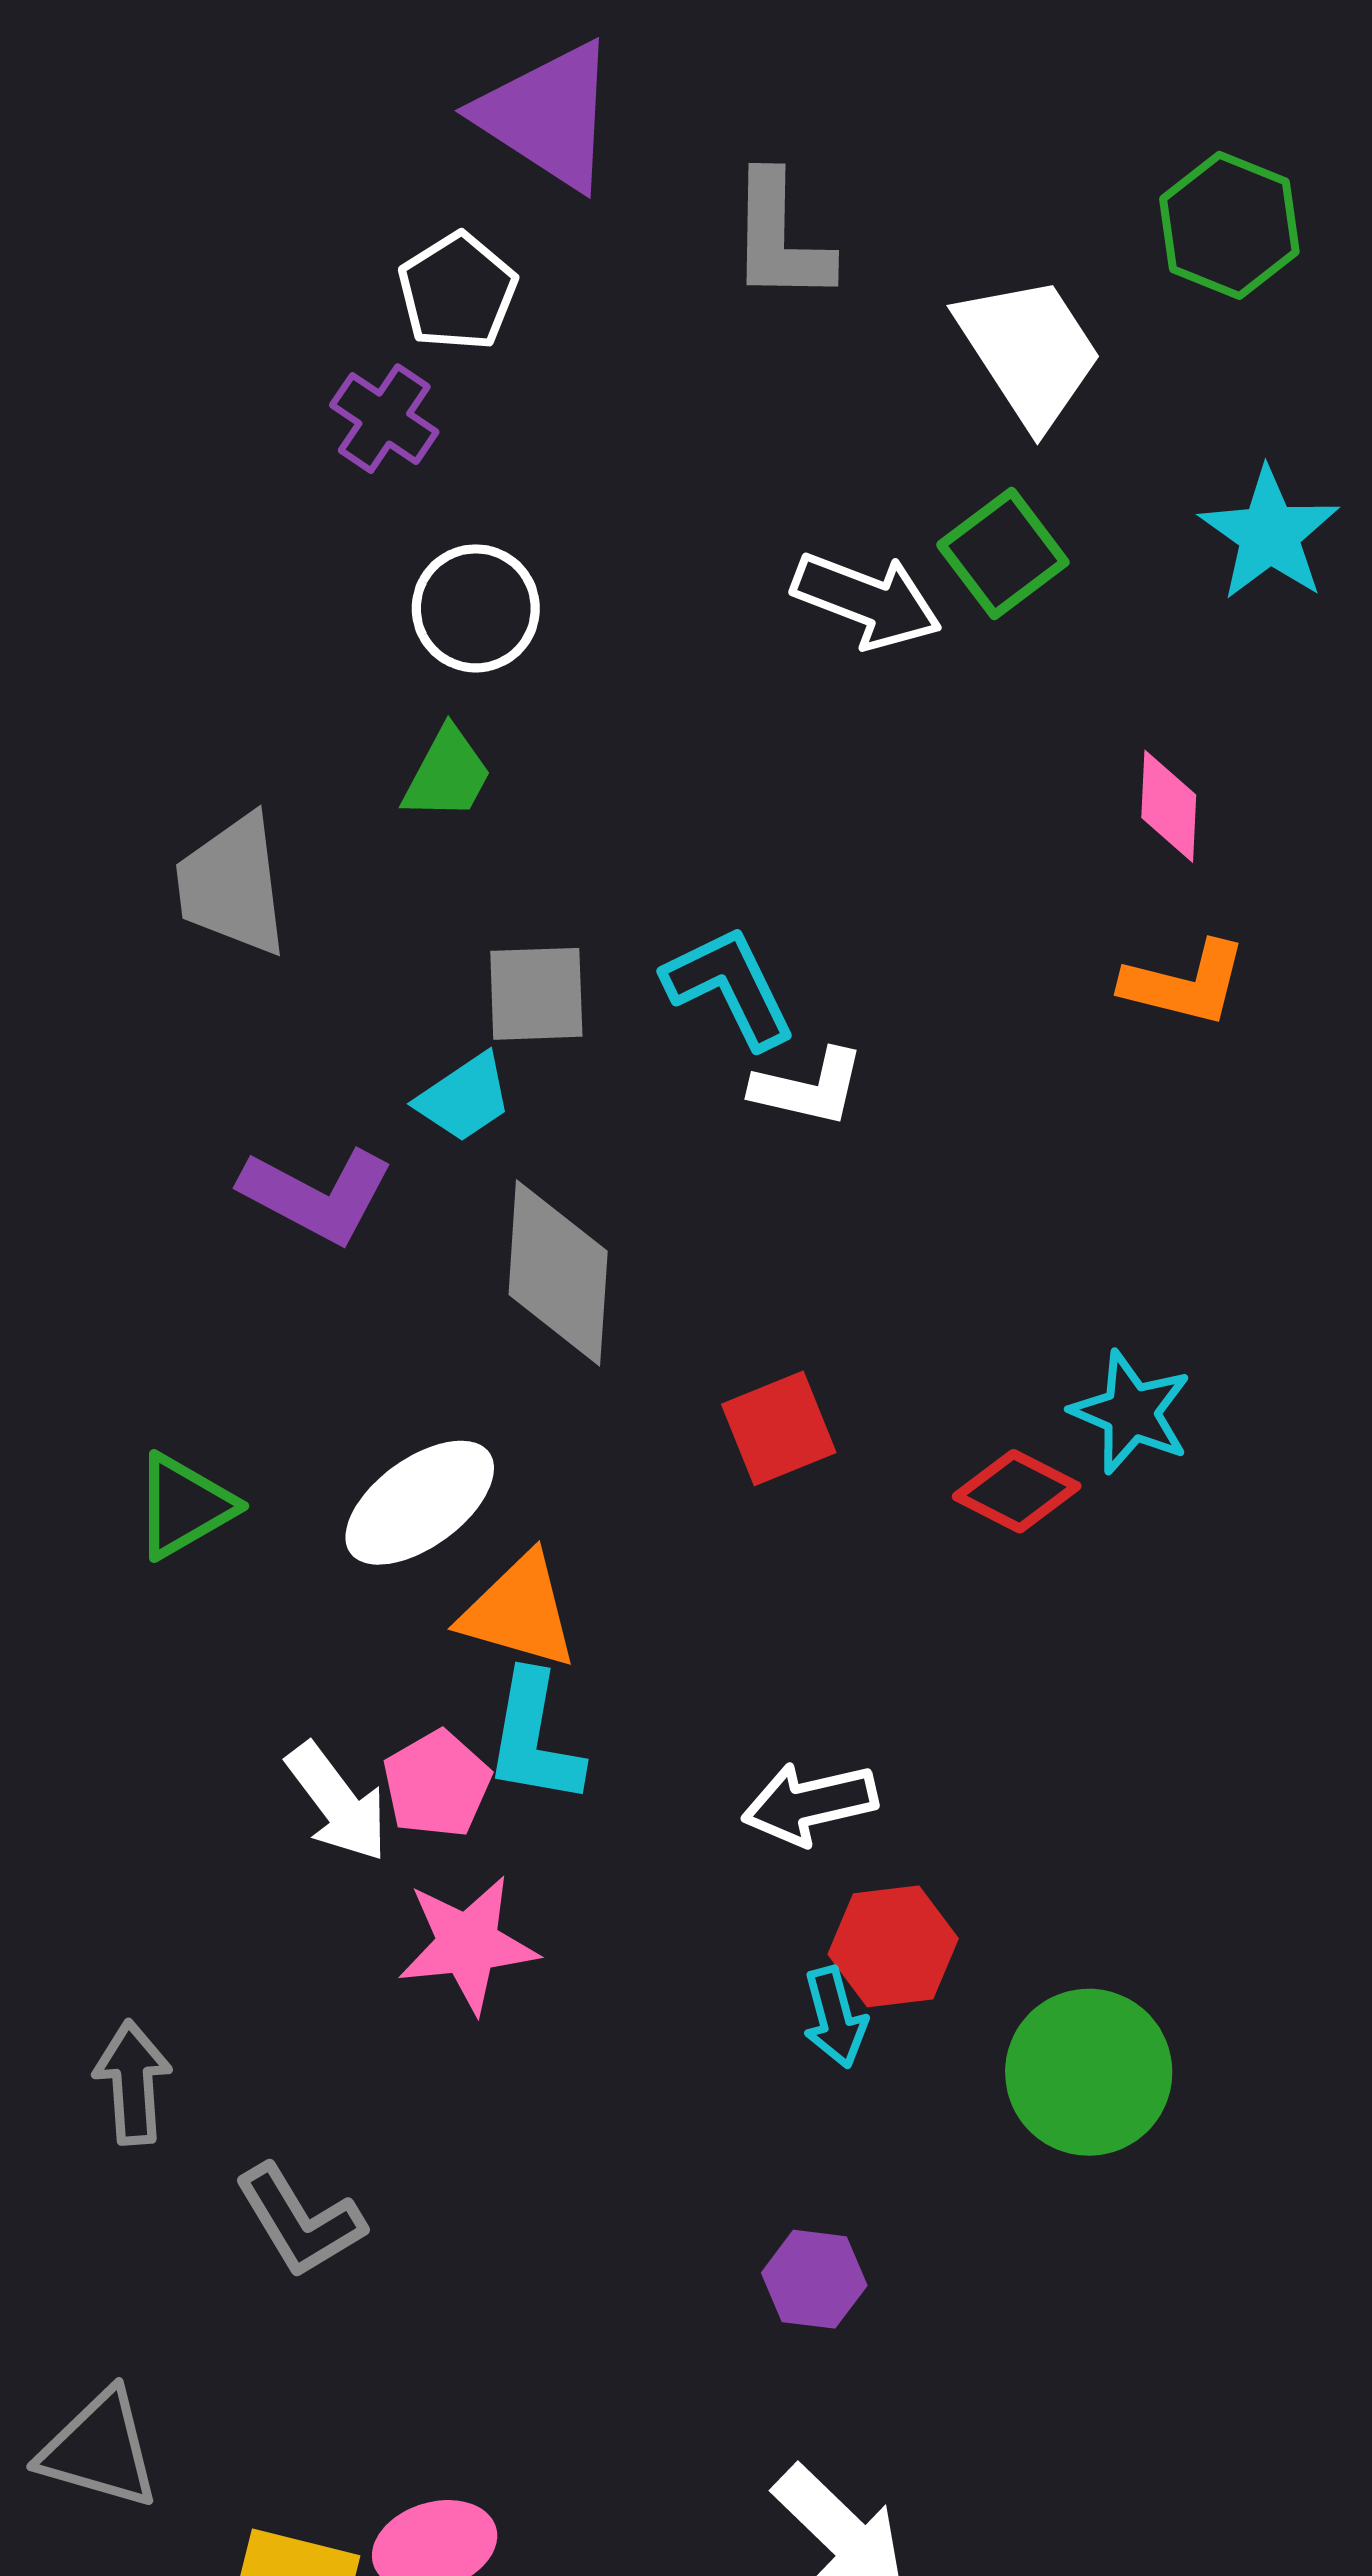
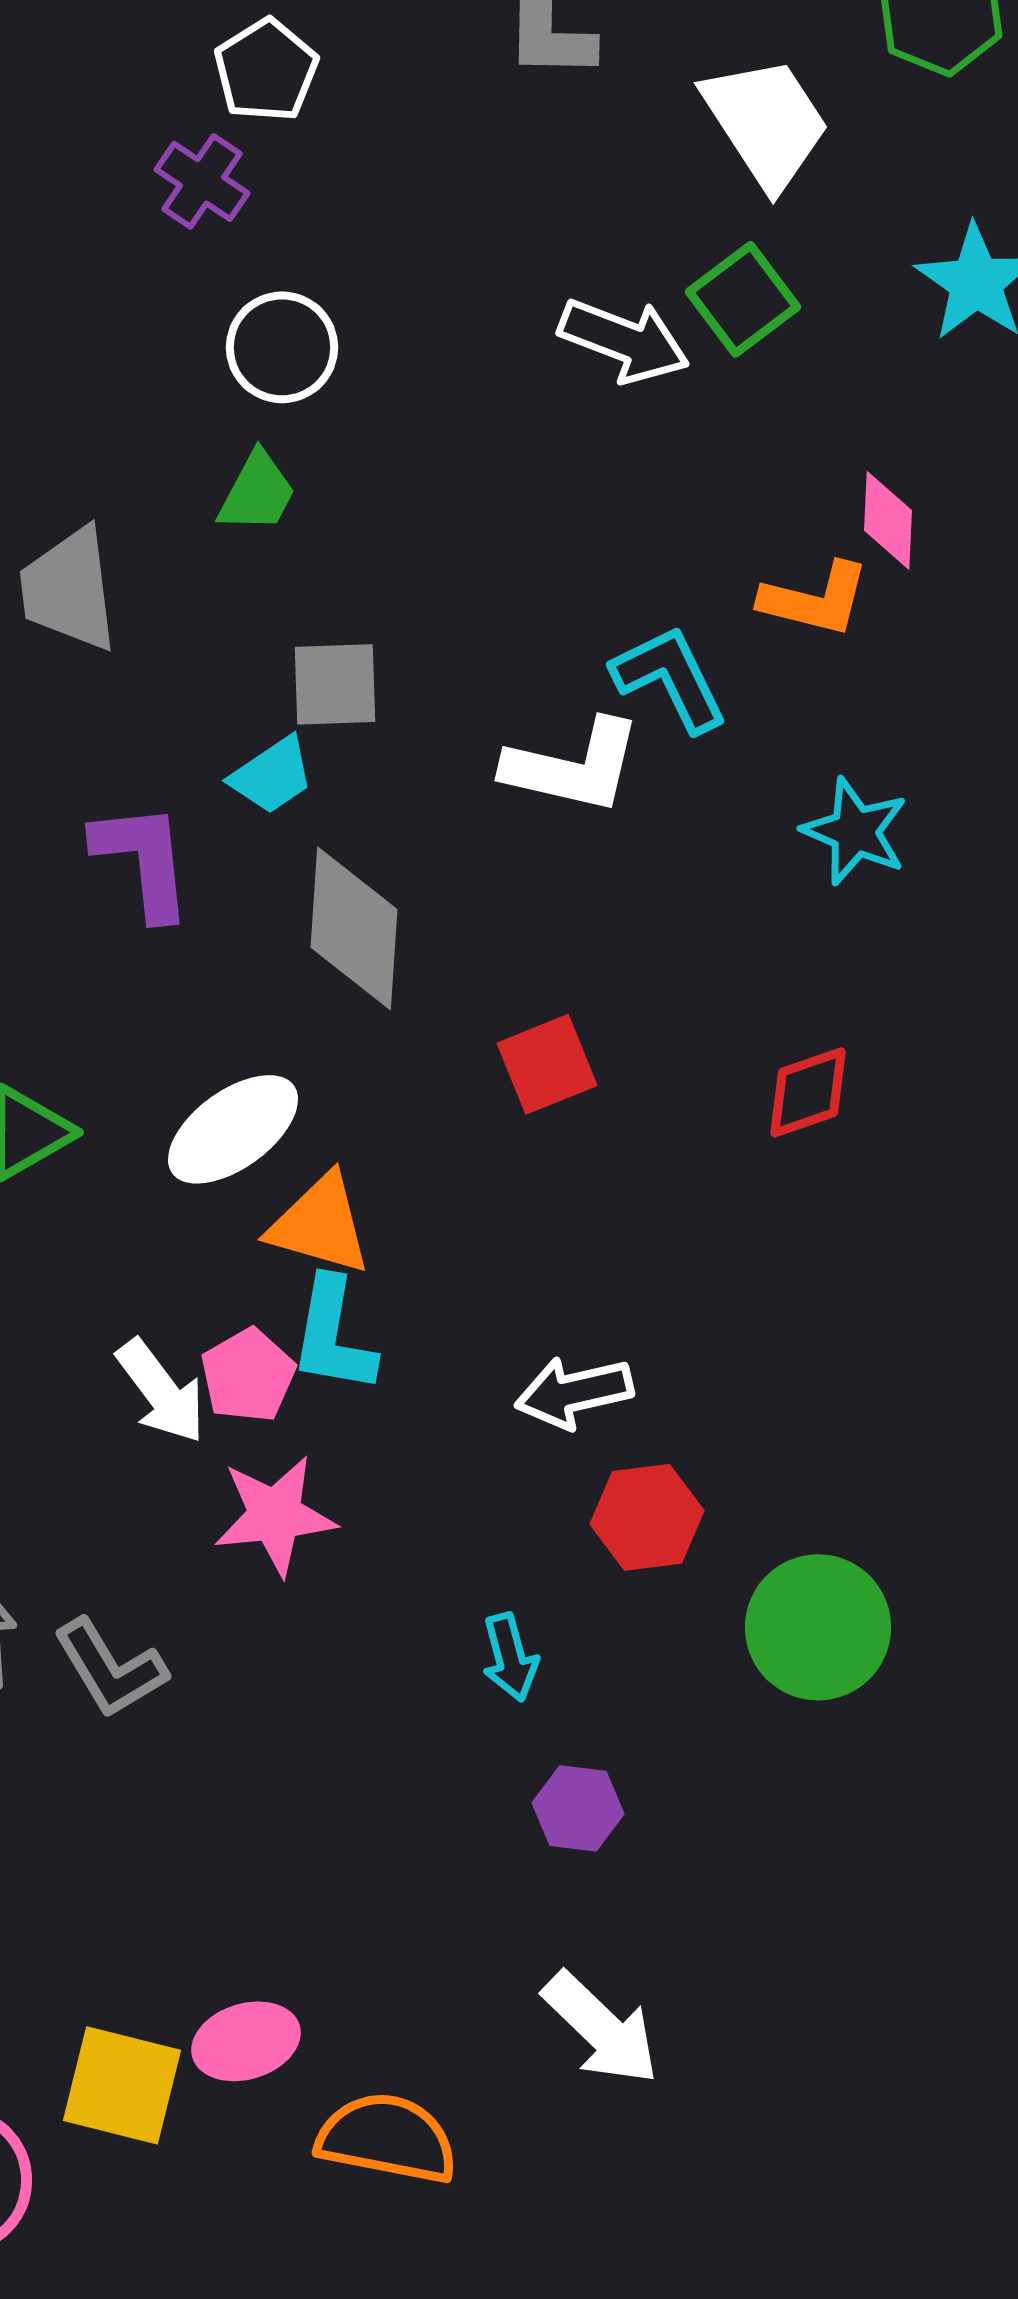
orange L-shape: (1185, 983) -> (815, 599), moved
cyan L-shape: (730, 987) -> (670, 678), moved
white L-shape: (809, 1088) -> (573, 766), size x1.4
purple L-shape: (317, 1195) -> (143, 860), turned -124
cyan star: (1131, 1412) -> (855, 831), moved
red diamond: (1017, 1491) -> (808, 1092), moved, turned -46
cyan arrow: (835, 2017) -> (510, 1657), moved
gray L-shape: (300, 2221) -> (110, 1668), moved

